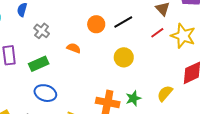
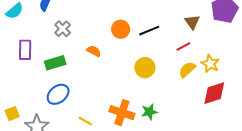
yellow star: (183, 36) -> (210, 64), moved, size x0.7
blue ellipse: (45, 93) -> (58, 94), turned -65
yellow semicircle: (165, 93) -> (187, 70), moved

